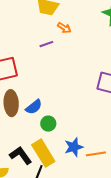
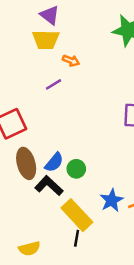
green circle: (48, 124) -> (76, 169), moved
black L-shape: (21, 155) -> (49, 186), moved

